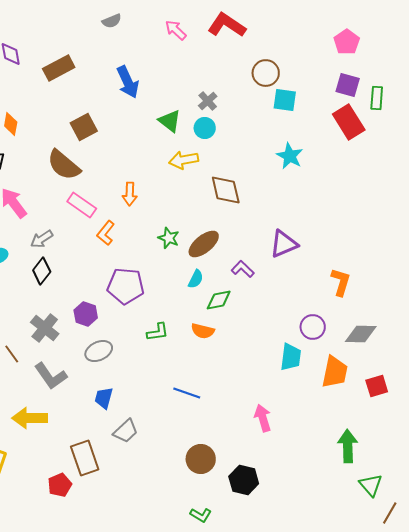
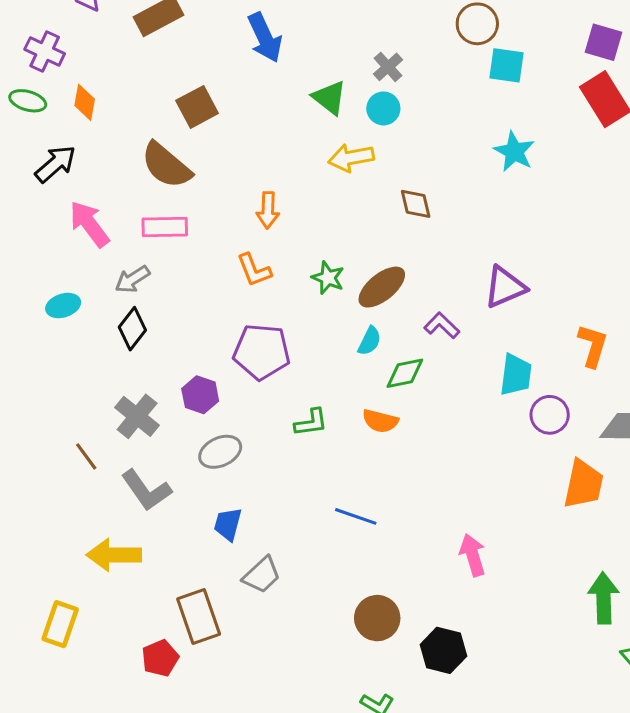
brown diamond: (226, 190) -> (416, 204), size x0.7
pink rectangle: (82, 205) -> (165, 227), moved, turned -36
orange L-shape: (106, 233) -> (254, 270), moved, turned -60
cyan trapezoid: (291, 357) -> (516, 375), moved

